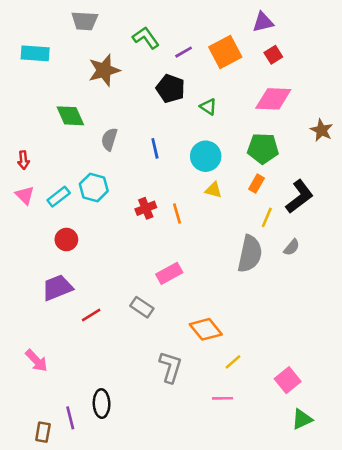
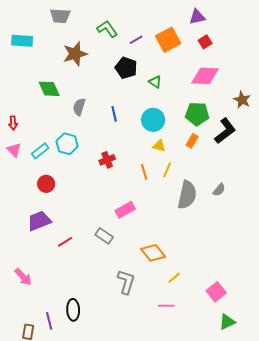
black L-shape: (299, 197) -> (225, 131), moved
orange line: (177, 213) -> (144, 172), moved
yellow line: (267, 217) -> (167, 170), moved

